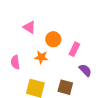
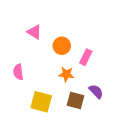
orange star: (41, 57) -> (66, 74), moved
purple semicircle: (85, 70) -> (96, 91), moved

